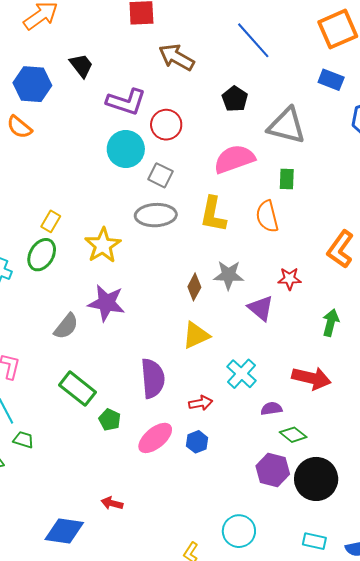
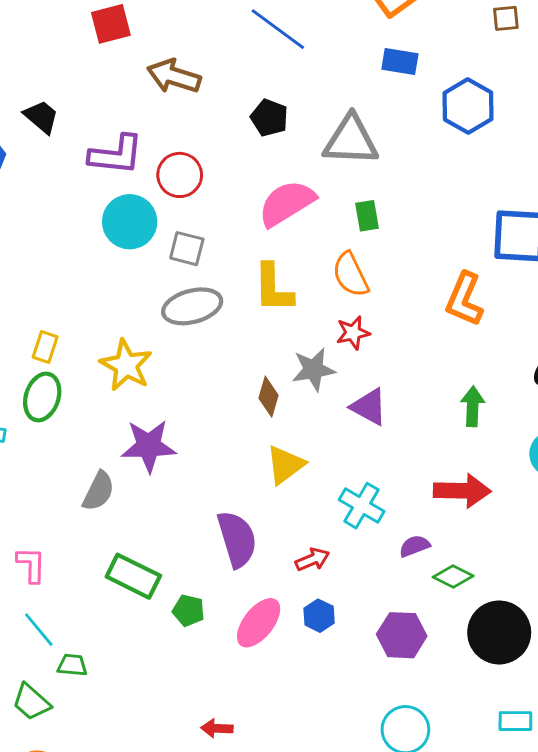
red star: (289, 279) -> (353, 333), moved
purple hexagon: (273, 470) -> (402, 635), moved

